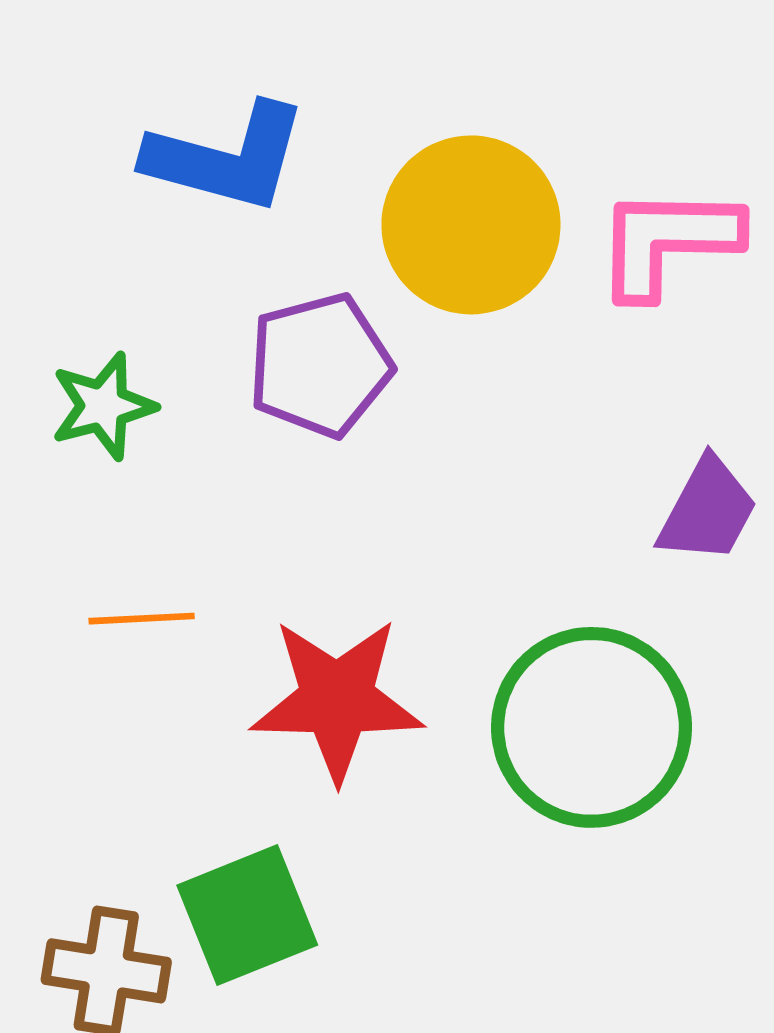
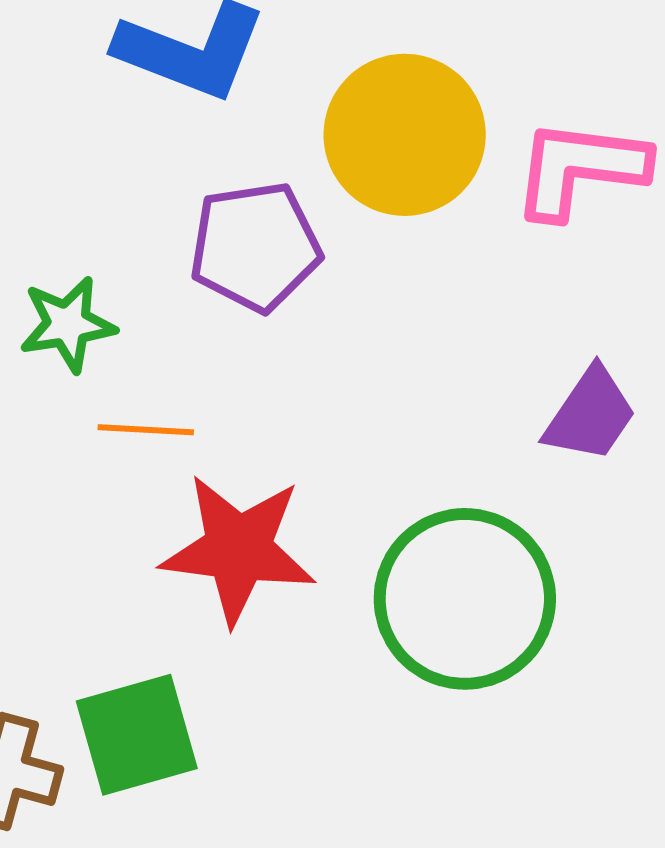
green star: (103, 406) -> (68, 324), moved
orange line: (142, 619) -> (146, 430), moved

